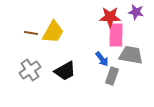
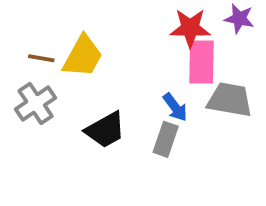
gray cross: (30, 70) -> (36, 103), moved
gray rectangle: (112, 76) -> (166, 139), moved

